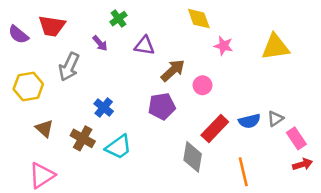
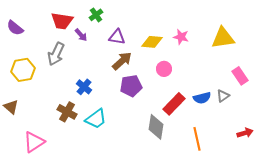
yellow diamond: (199, 19) -> (152, 42), moved, turned -65
red trapezoid: (52, 26) -> (62, 21), moved
brown arrow: (173, 70) -> (122, 61), moved
brown triangle: (44, 128) -> (11, 107), moved
pink rectangle: (296, 138) -> (240, 76), moved

